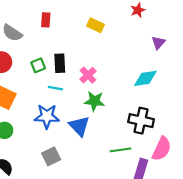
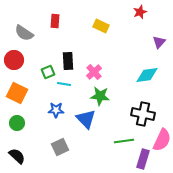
green square: (38, 65) -> (48, 72), moved
blue star: (47, 116) -> (56, 110), size x0.7

